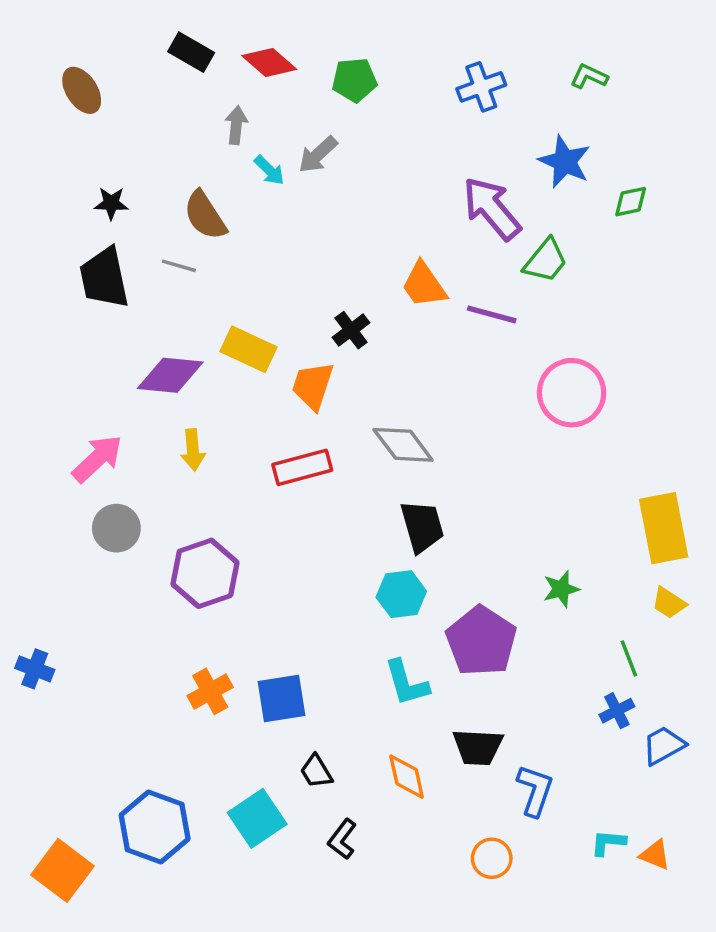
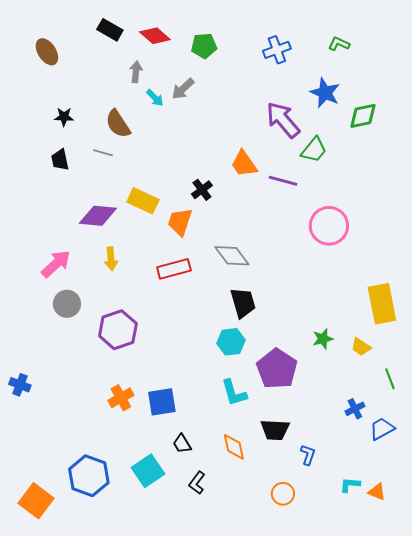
green diamond: (631, 202) -> (363, 116), size x1.4
black trapezoid: (104, 278) -> (60, 160), size x0.6
yellow trapezoid: (669, 603) -> (361, 347), moved
green line: (629, 658) -> (390, 379), moved
blue L-shape: (535, 791) -> (308, 455), size x0.7

